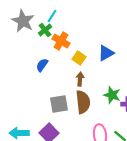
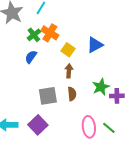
green cross: (45, 30) -> (34, 35), moved
green star: (112, 95) -> (101, 87), turned 30
brown semicircle: (83, 102) -> (72, 94), size x0.6

